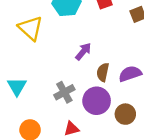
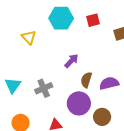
yellow triangle: (31, 28) -> (29, 37), size x0.7
gray cross: (64, 92) -> (44, 88), moved

